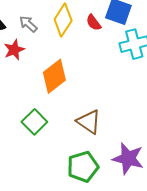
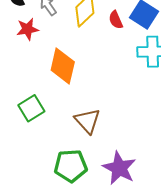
orange diamond: (54, 76) -> (63, 66), turned -52

